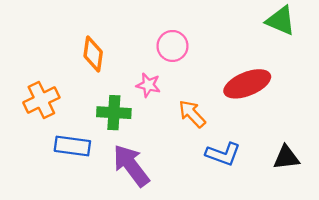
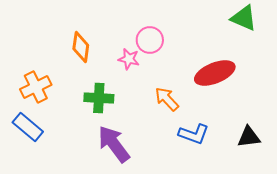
pink star: (148, 85) -> (129, 59), moved
blue rectangle: (72, 146) -> (28, 127), moved, turned 32

